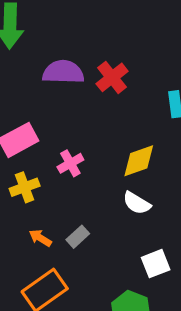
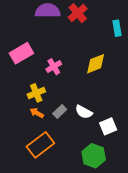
yellow cross: (25, 187) -> (36, 93), moved
white semicircle: (137, 203) -> (84, 112), moved

